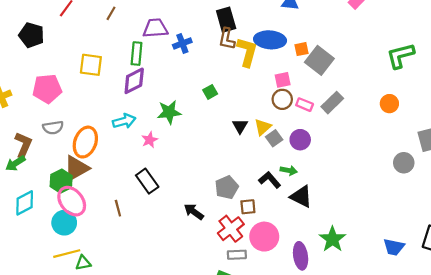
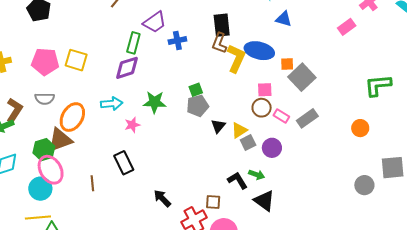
purple trapezoid: (155, 28) -> (155, 22), turned 140
yellow square: (91, 65) -> (76, 60), moved
gray pentagon: (227, 187) -> (198, 106), moved

